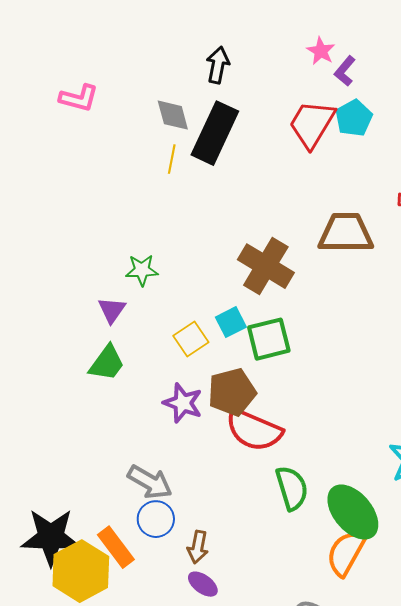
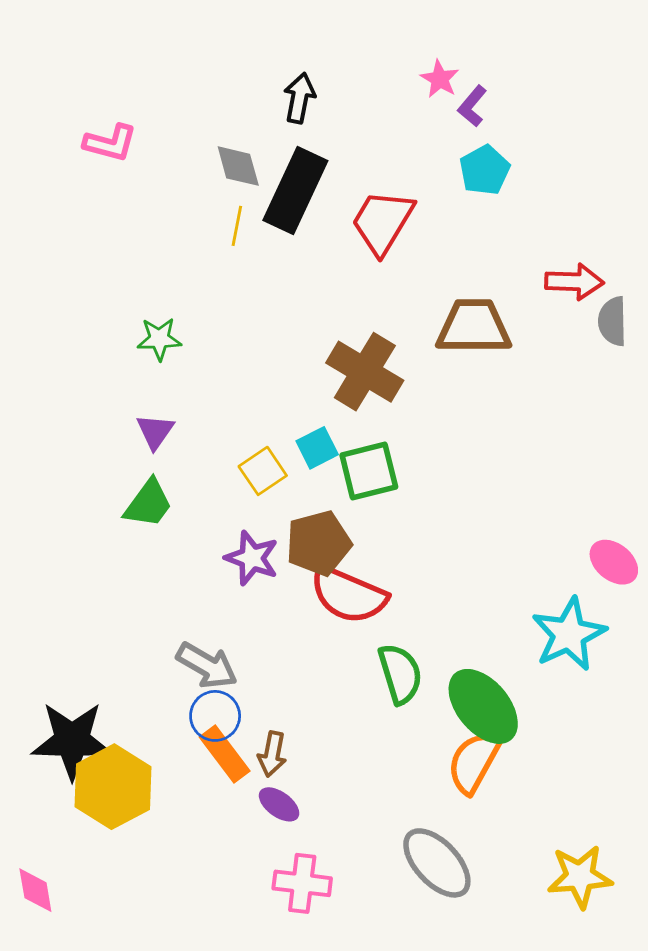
red trapezoid: (312, 124) -> (382, 222), moved
green star: (142, 270) -> (159, 339), moved
orange rectangle: (116, 547) -> (225, 754), moved

